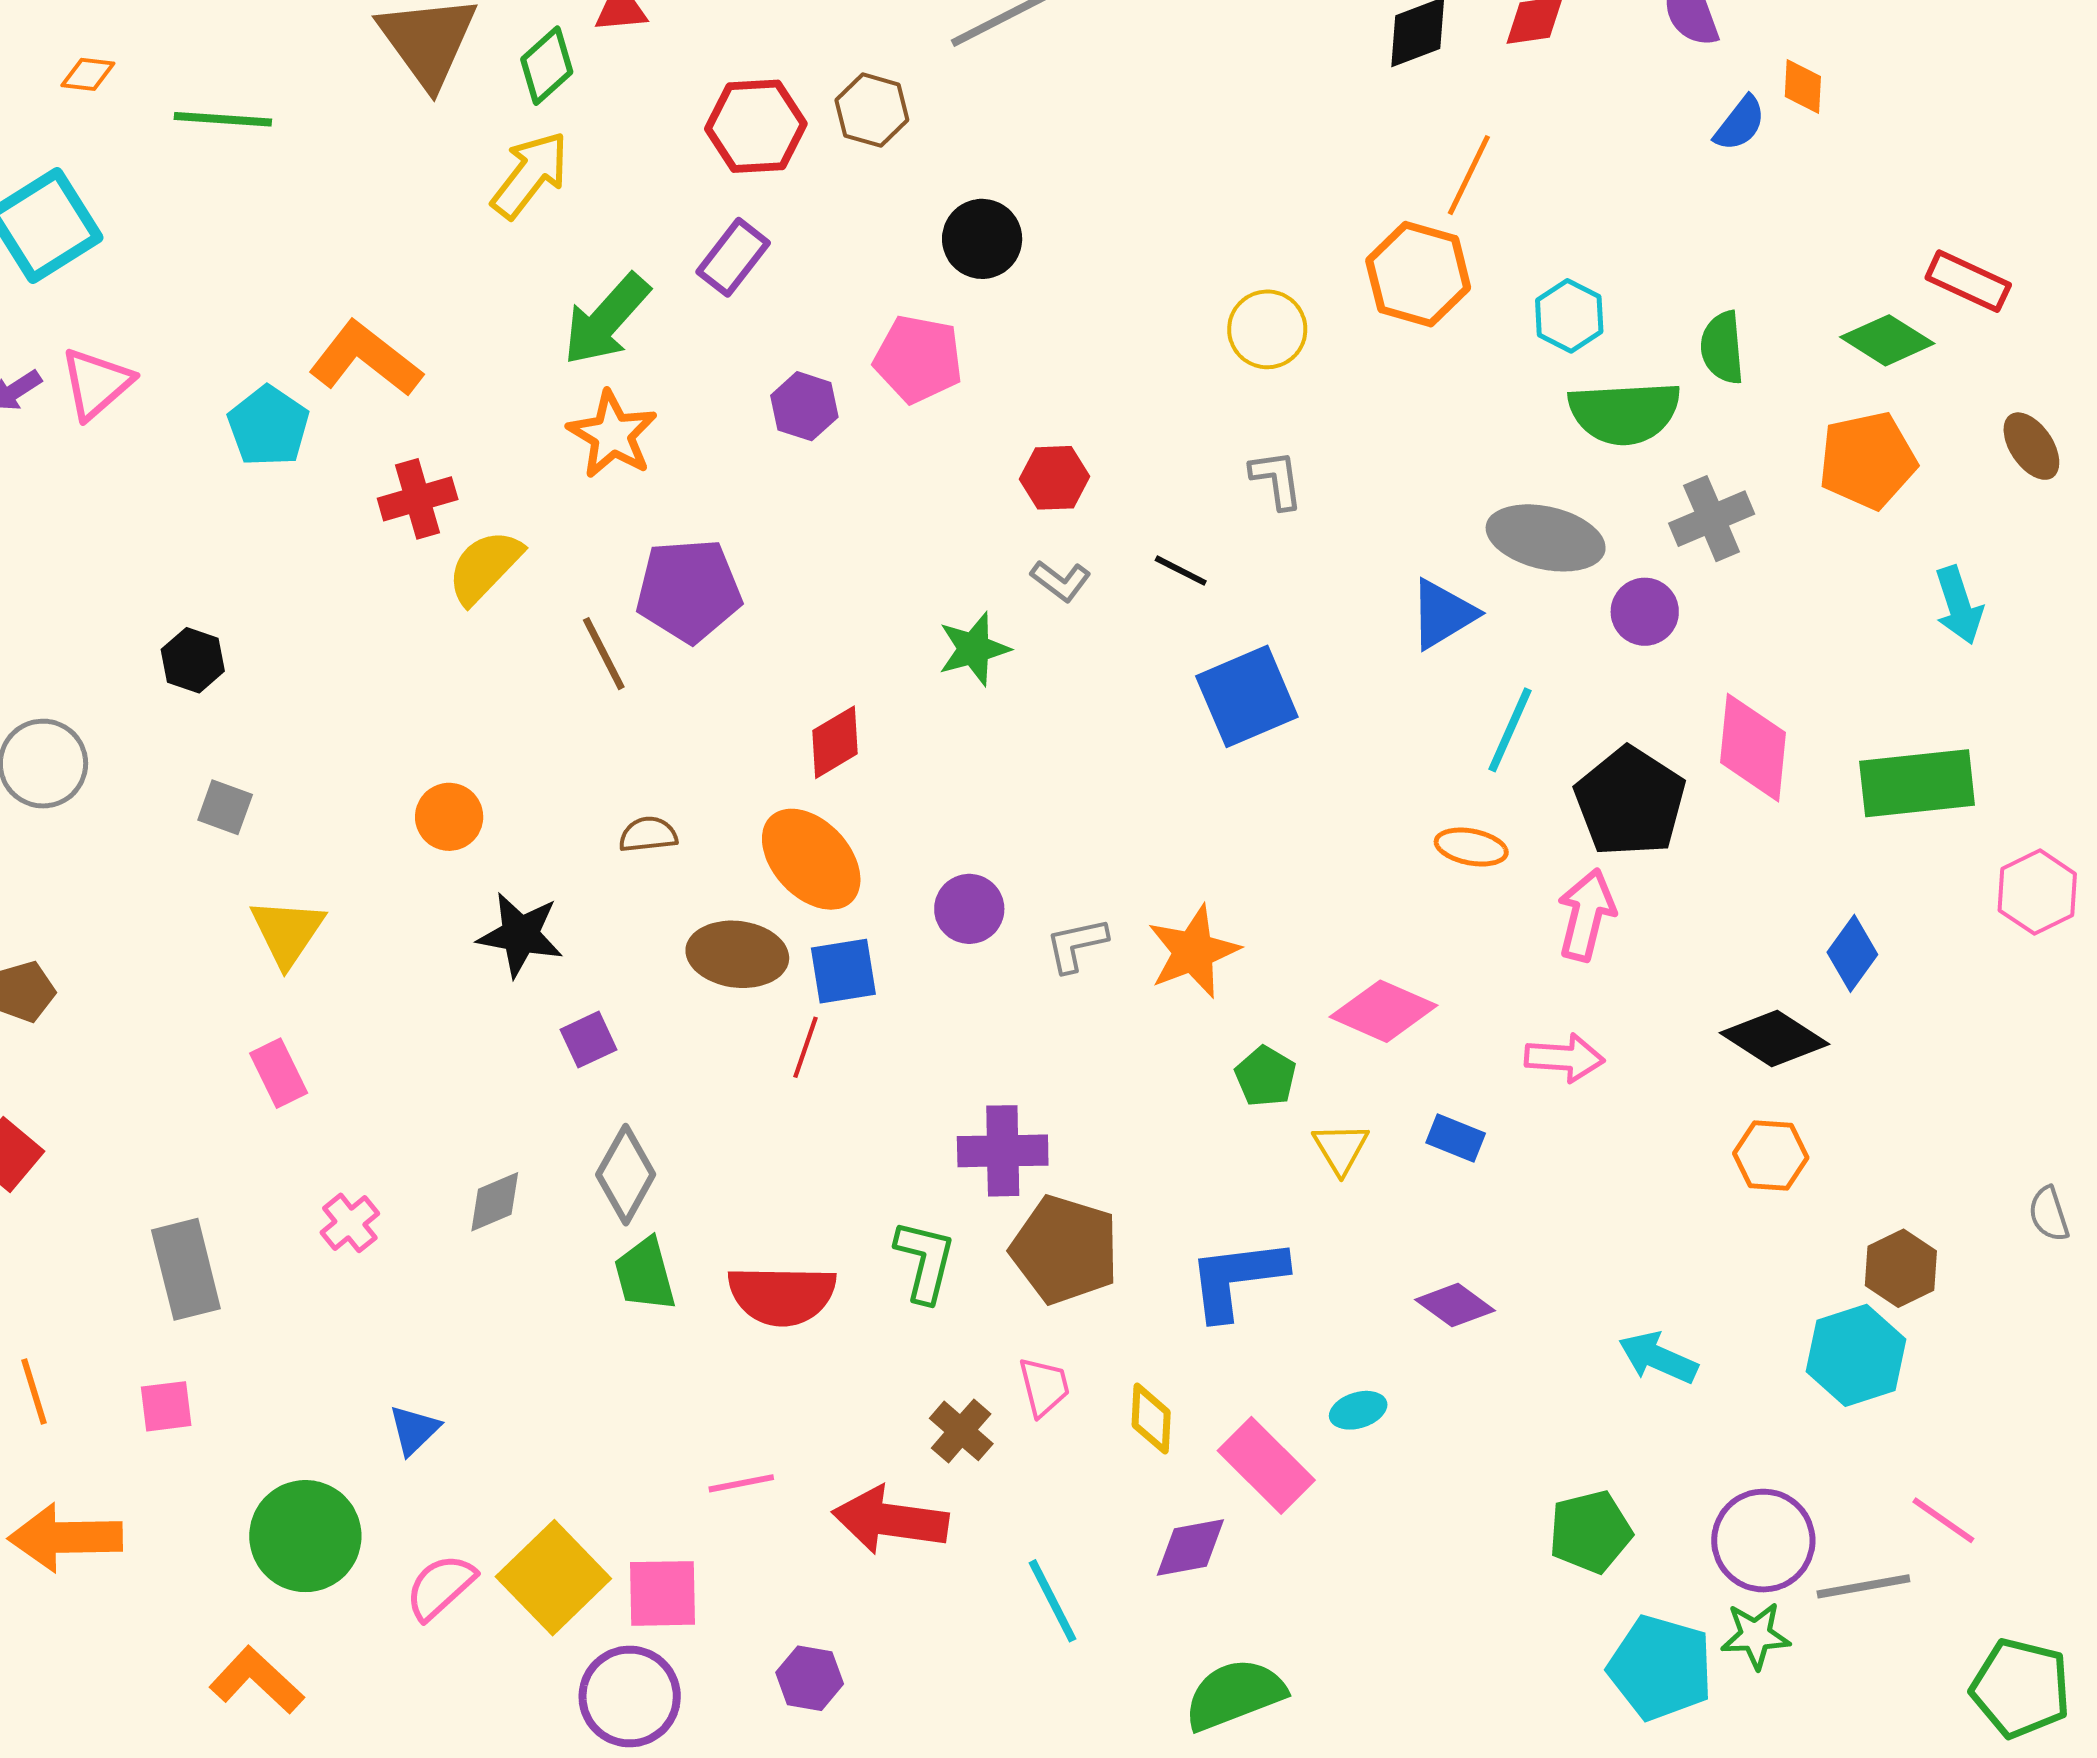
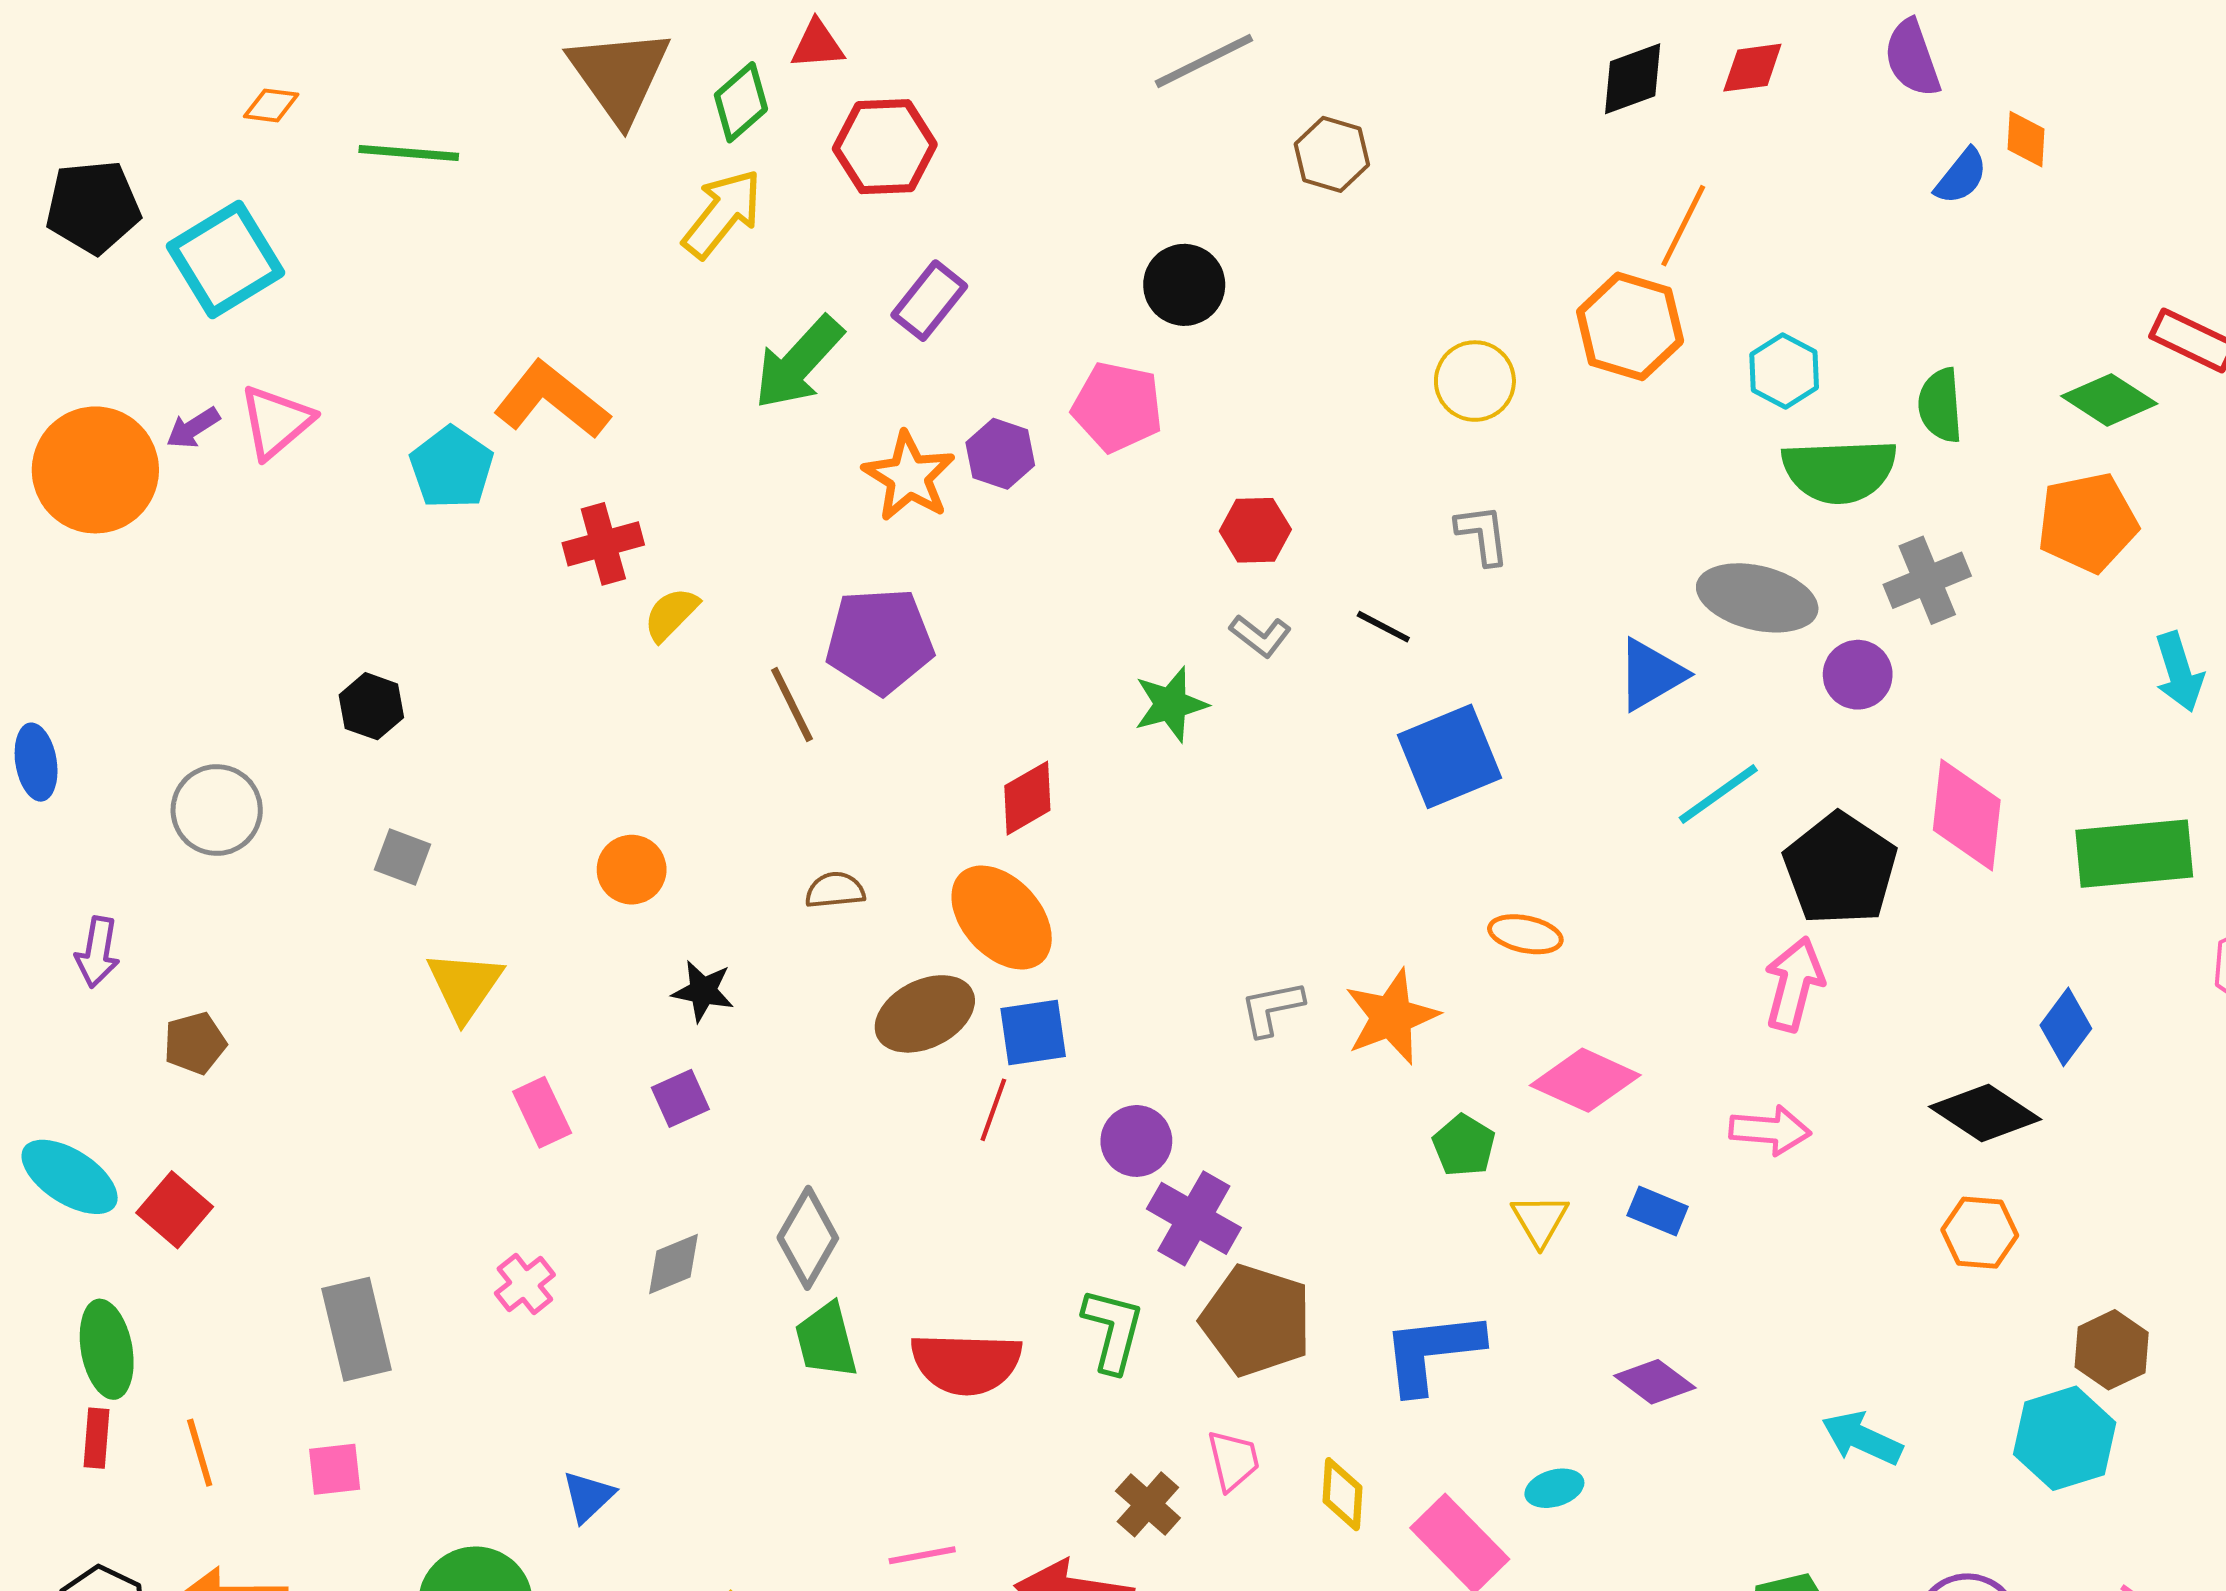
brown hexagon: (872, 110) -> (1332, 154), moved
red hexagon: (756, 126) -> (885, 147), moved
orange star: (612, 435) -> (909, 476), moved
yellow semicircle: (485, 567) -> (671, 614), size x0.7
cyan line: (1510, 730) -> (1718, 794), turned 30
orange ellipse: (1471, 847) -> (1525, 934), moved
purple circle: (969, 909) -> (1136, 1141), moved
black star: (520, 935) -> (703, 991), size x0.7
brown ellipse: (737, 954) -> (925, 1014), turned -34
purple square: (588, 1040) -> (680, 1098), moved
pink rectangle: (279, 1073) -> (542, 1112), moved
purple cross: (1003, 1151) -> (1194, 1218), turned 30

